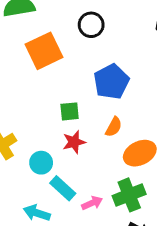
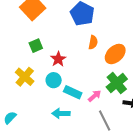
green square: (70, 111) -> (36, 46), moved
red star: (74, 142) -> (58, 59), moved

